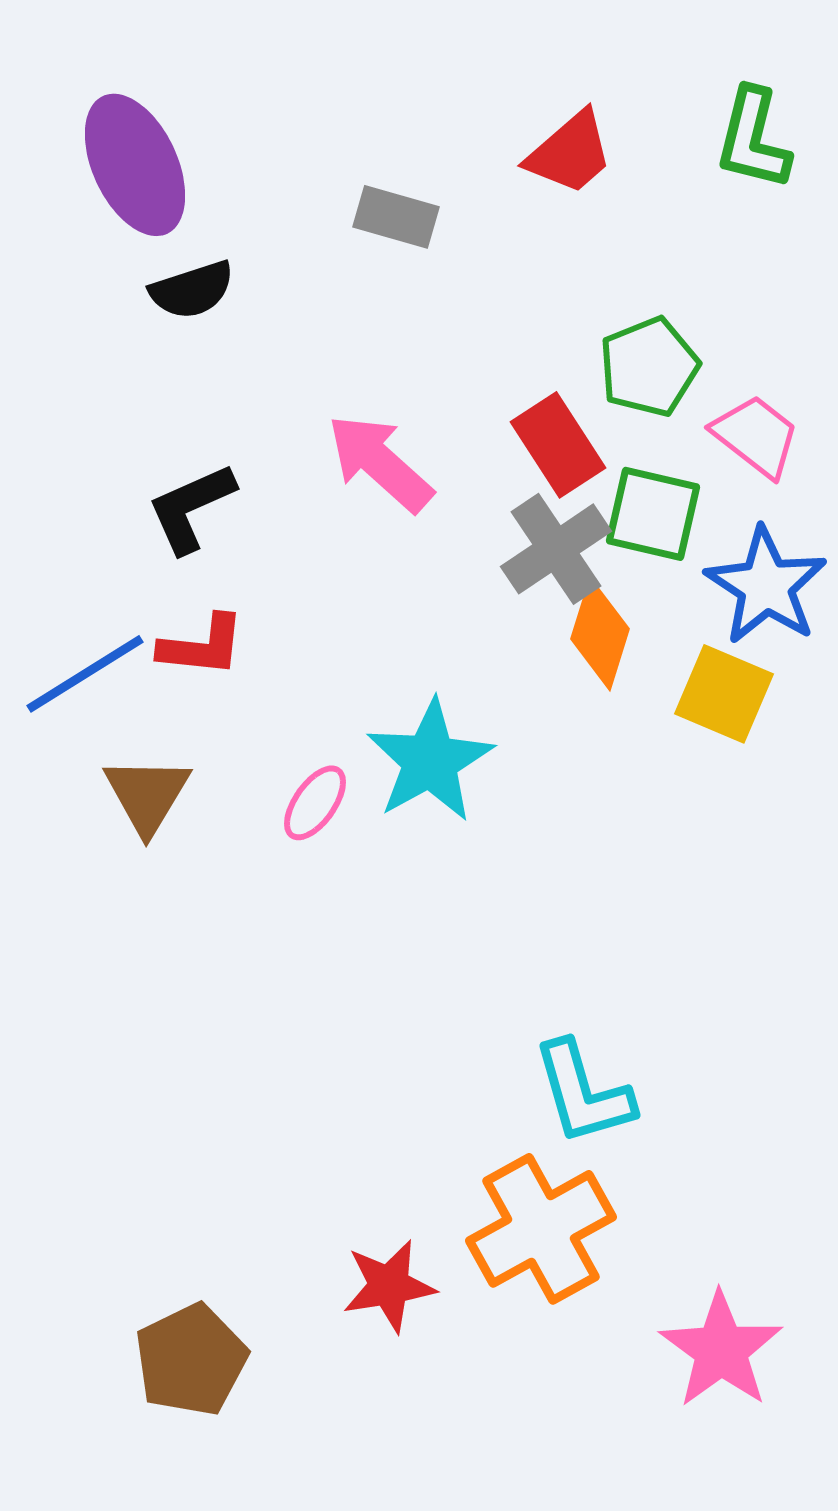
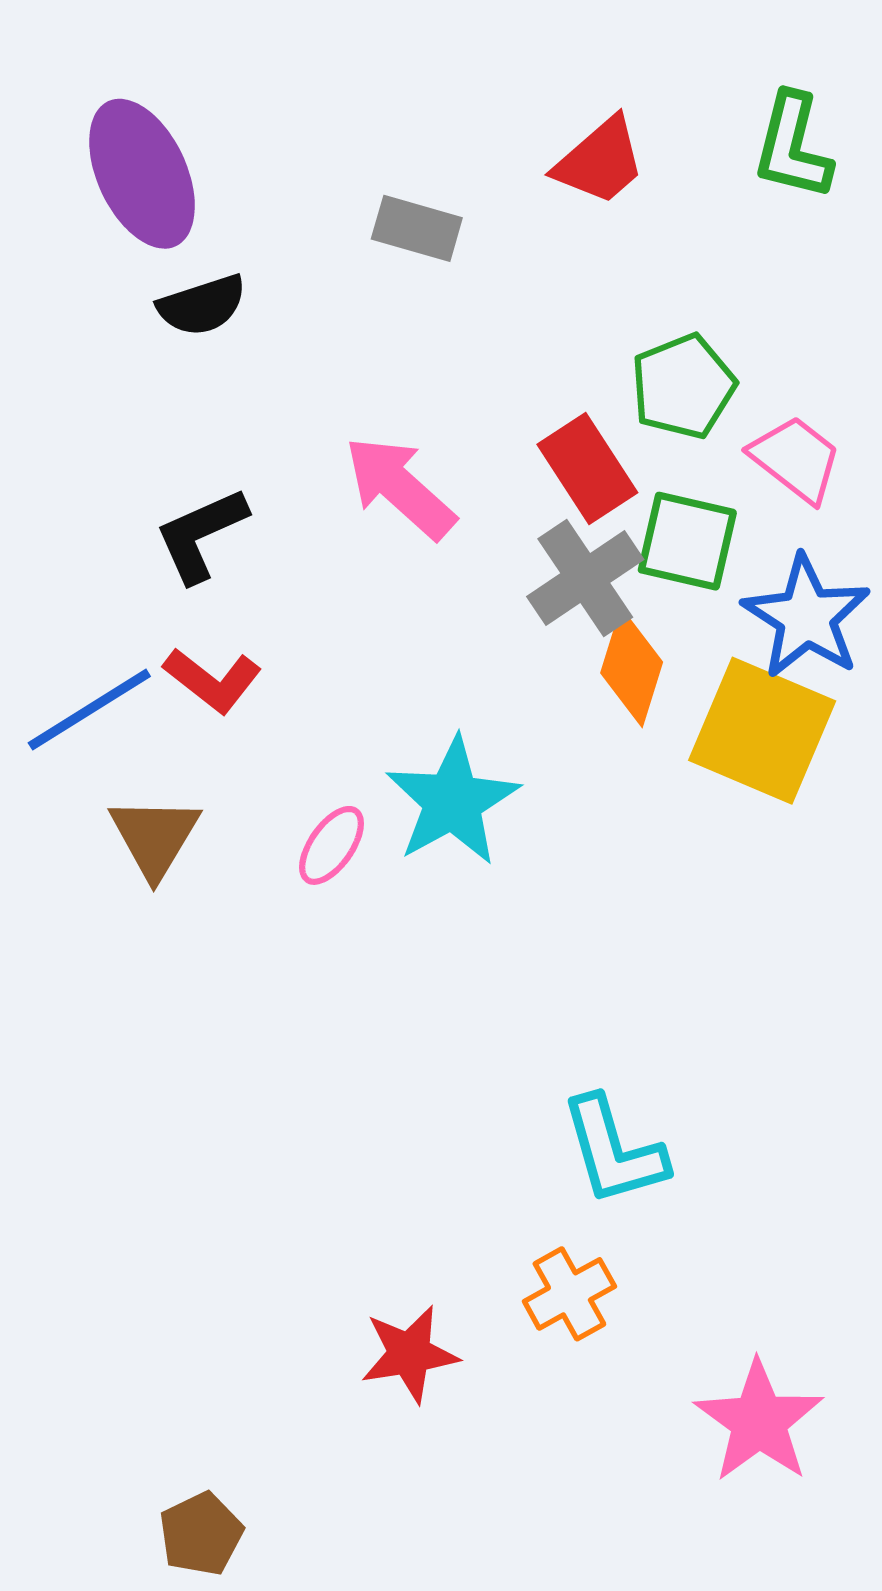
red L-shape: (202, 646) -> (213, 680), turned 32
yellow square: (724, 694) -> (762, 731), size x1.4
orange cross: (541, 1229) -> (569, 1294), size x0.6
brown pentagon: (191, 1360) -> (201, 1534), moved, size x0.7

